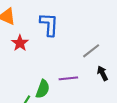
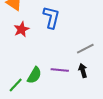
black arrow: (102, 73) -> (83, 71), moved

